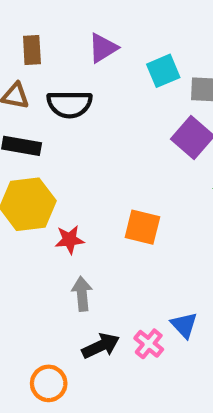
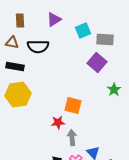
red star: (69, 240) -> (58, 122), moved
gray arrow: (82, 294) -> (72, 138), moved

